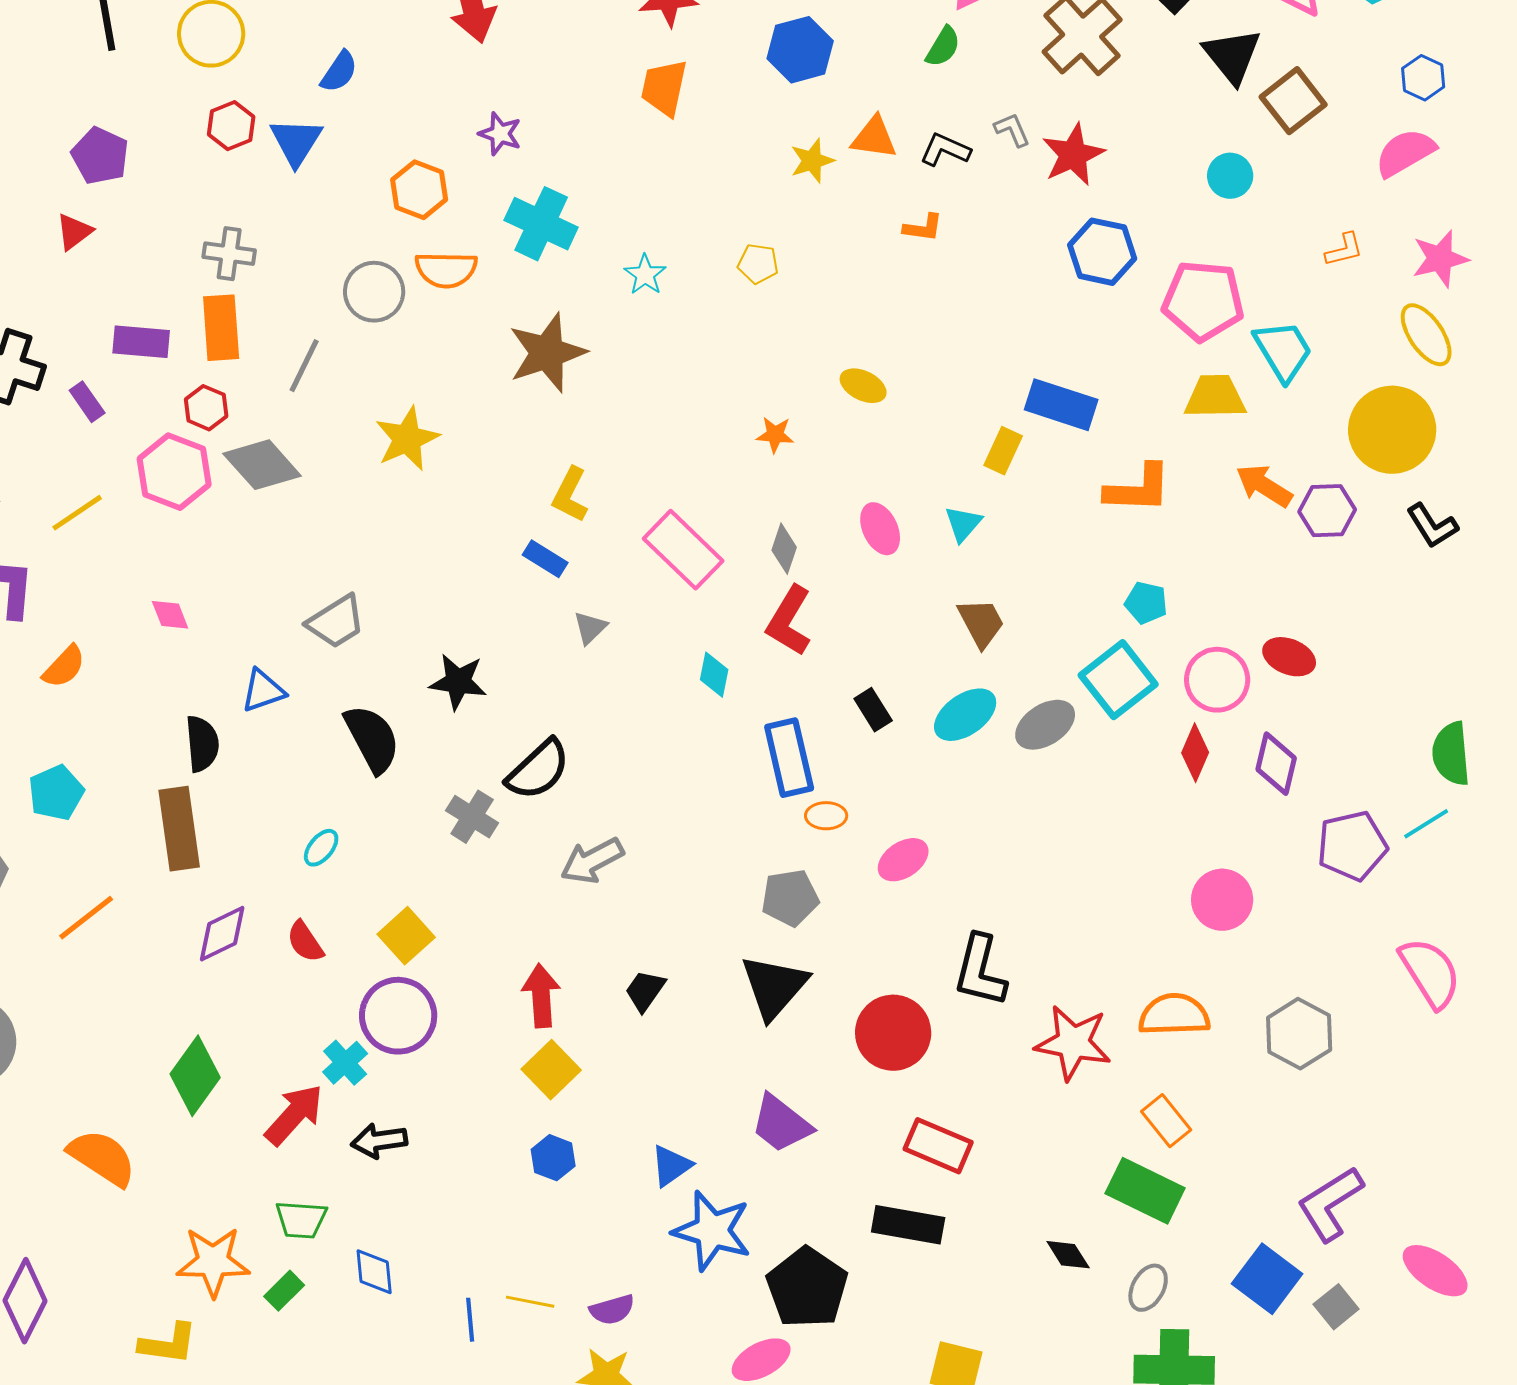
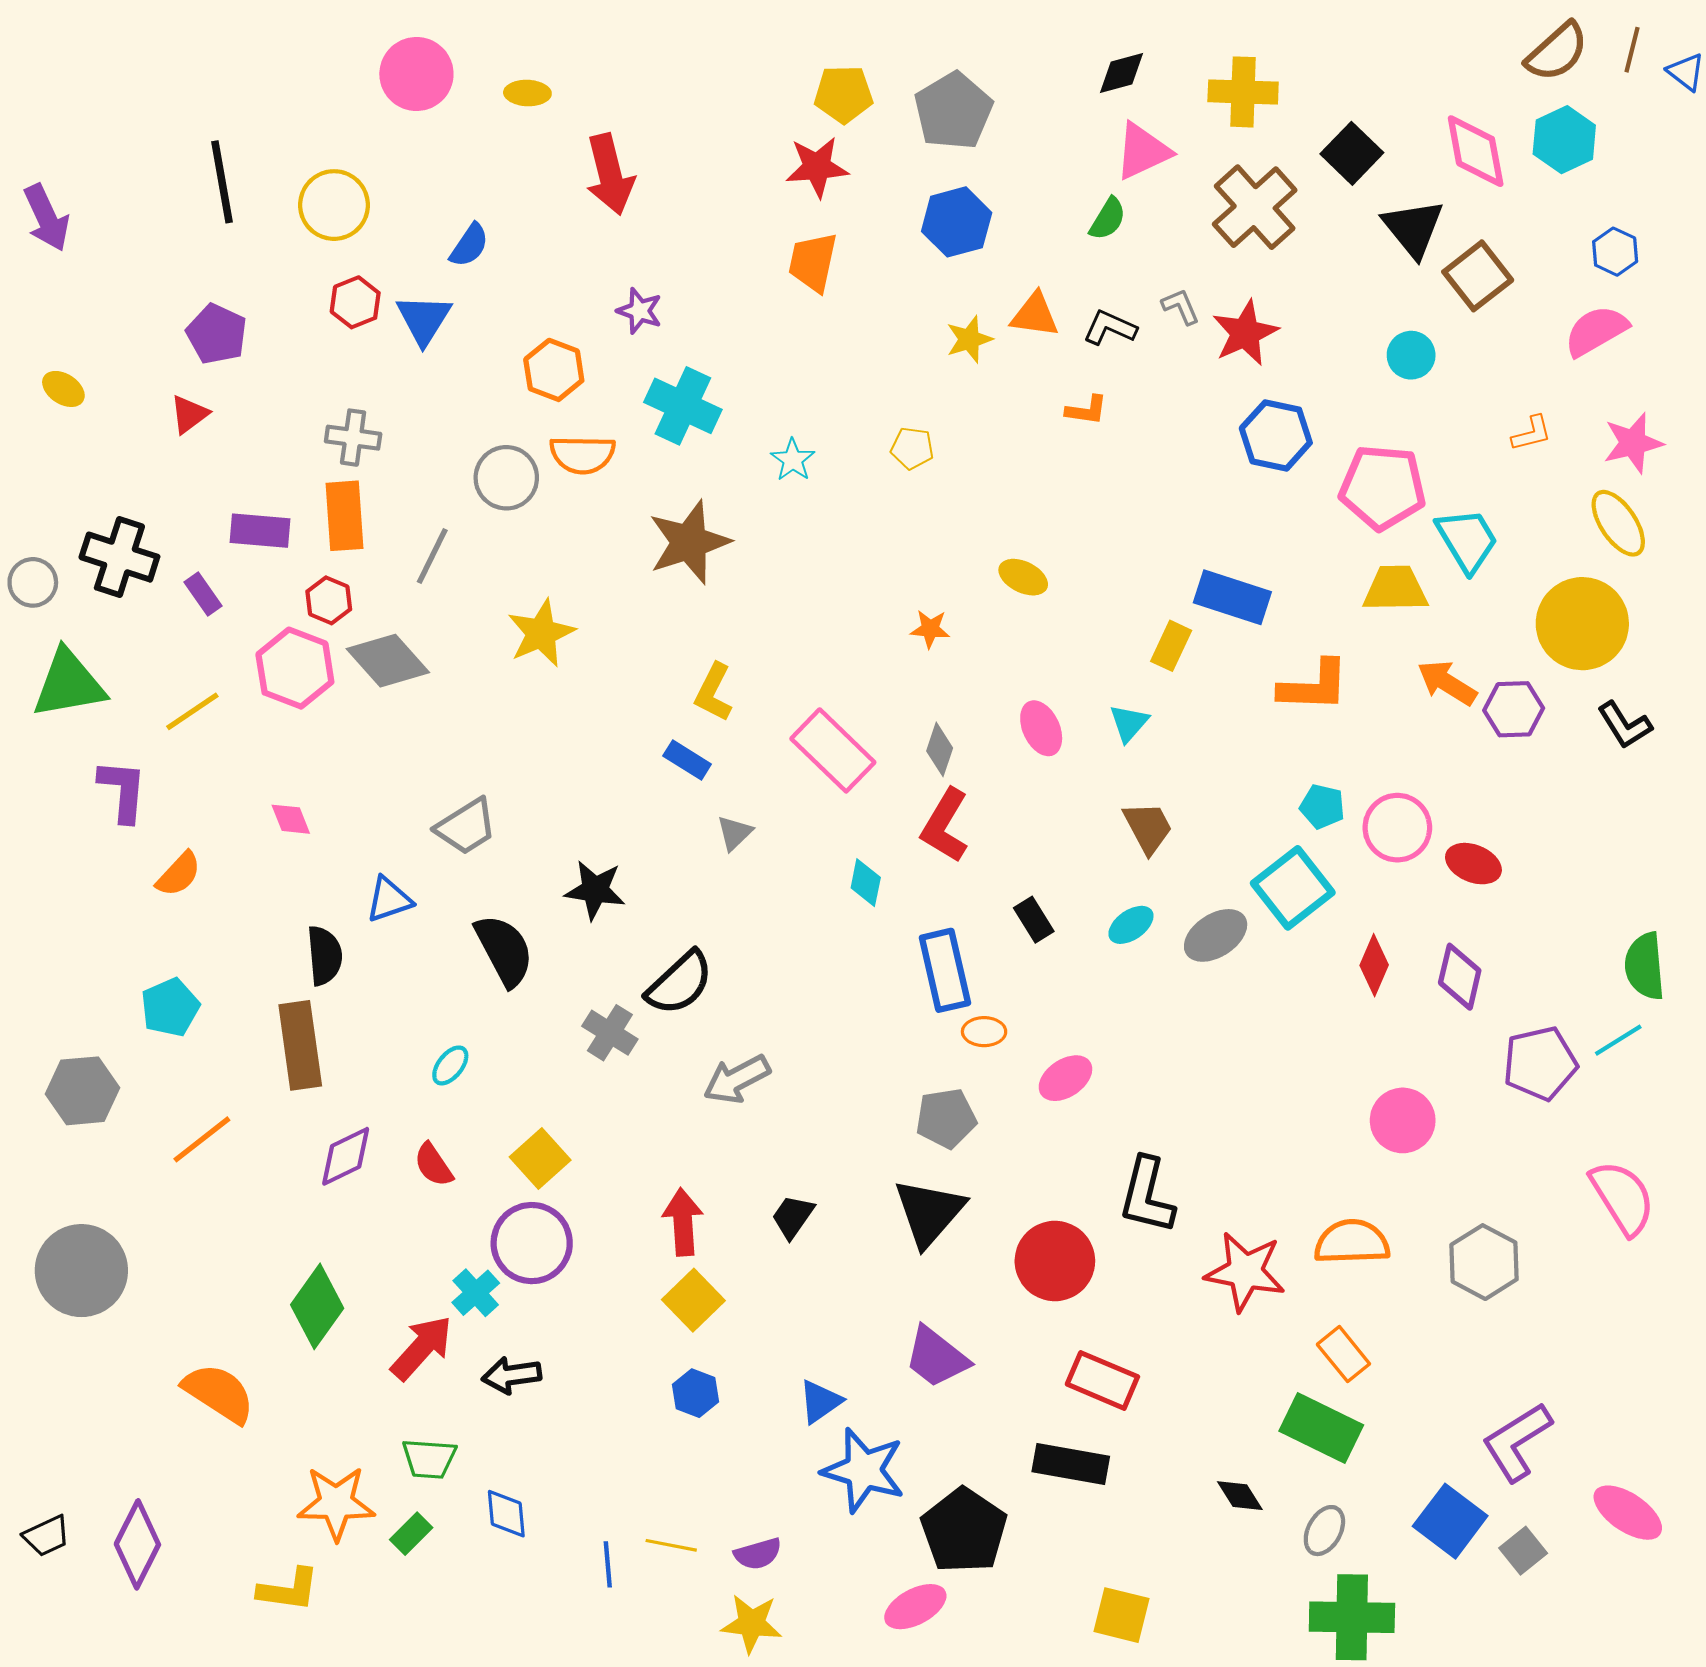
pink circle: (1217, 680) -> (1397, 828), moved
cyan ellipse: (965, 715) -> (1131, 925), size x0.7

